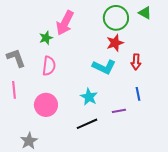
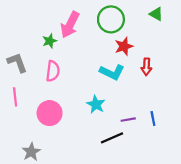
green circle: (116, 18) -> (111, 19), moved
blue line: (138, 94) -> (153, 118), moved
black line: (87, 124) -> (112, 138), moved

